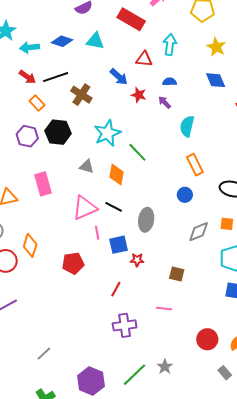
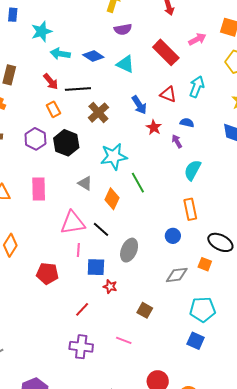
orange square: (227, 224) -> (205, 264), moved

